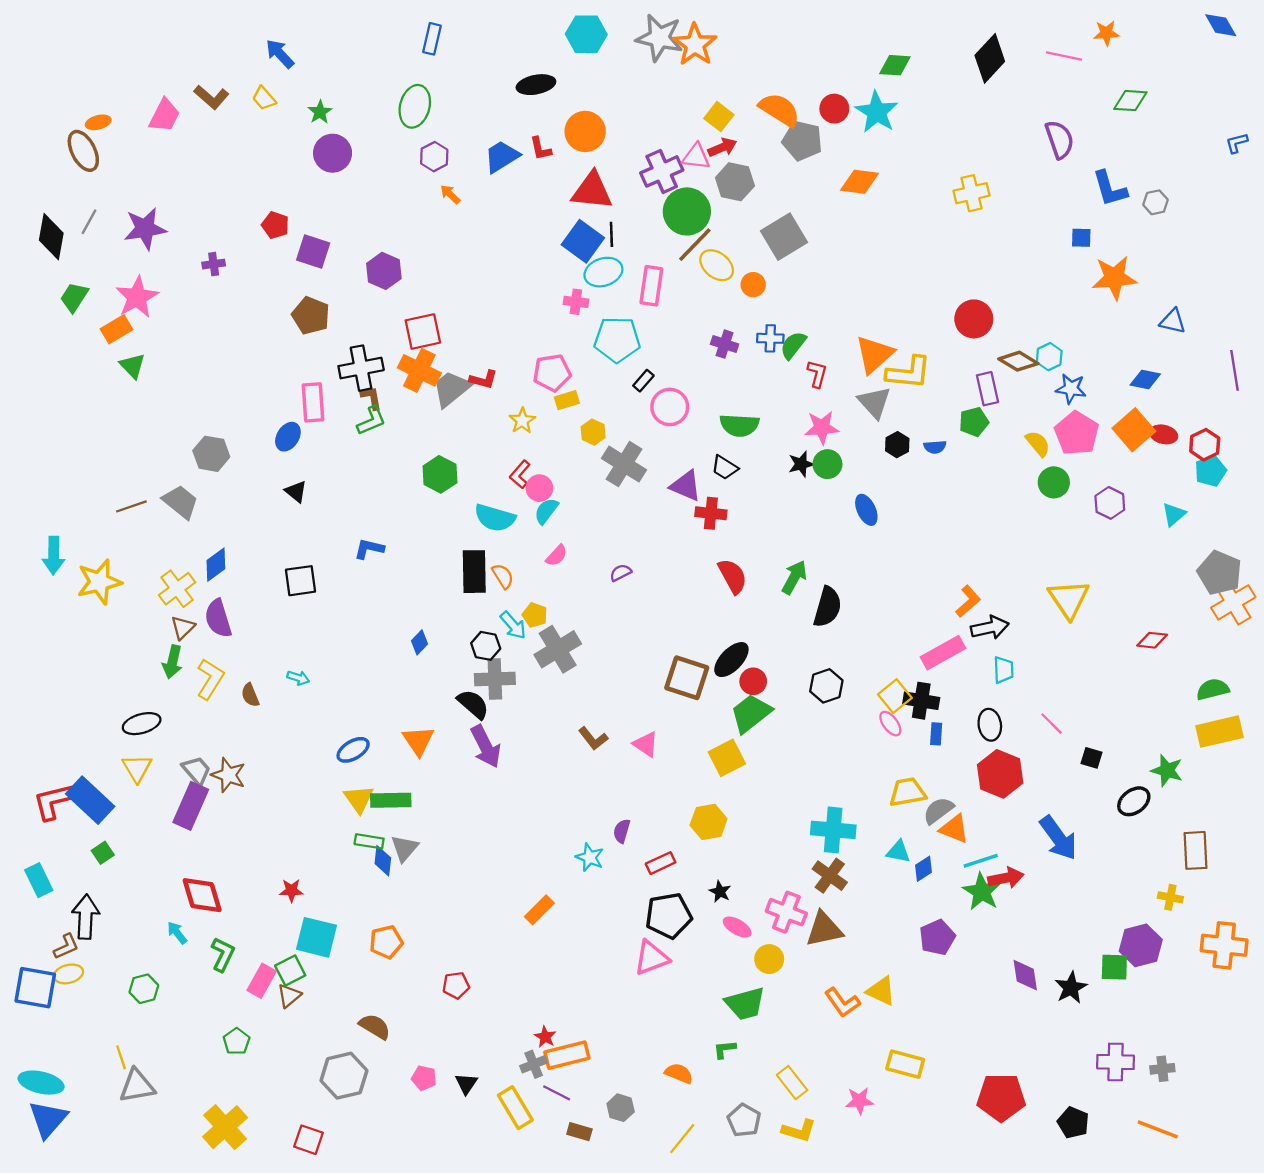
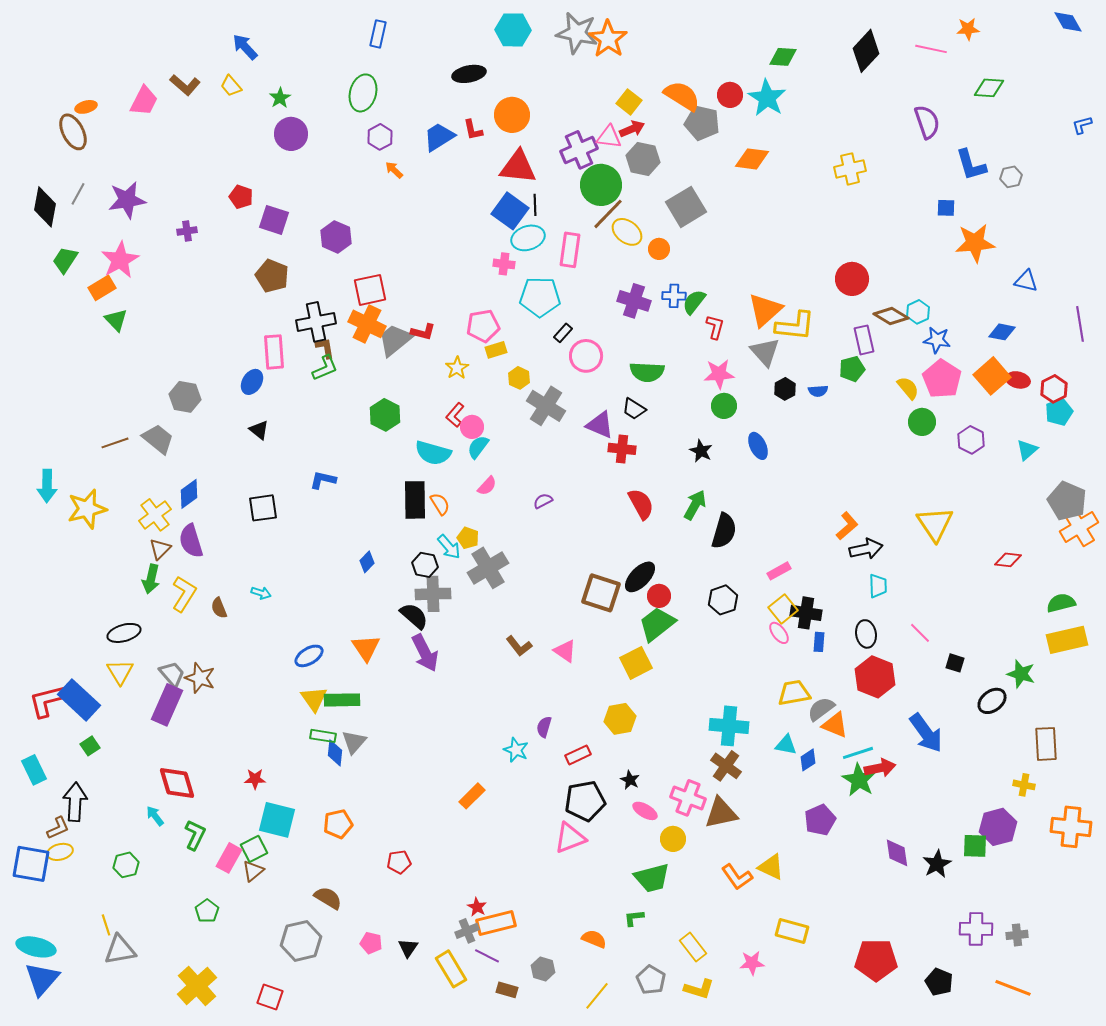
purple cross: (725, 344) -> (634, 301), size x1.4
black star: (801, 464) -> (701, 451), moved, turned -30
pink rectangle: (943, 653) -> (779, 571), moved, size x0.6

